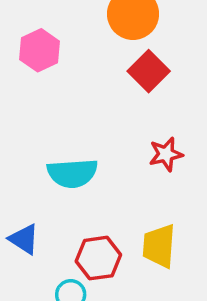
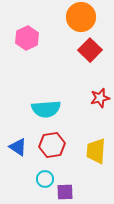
red hexagon: (98, 258) -> (52, 145), moved

